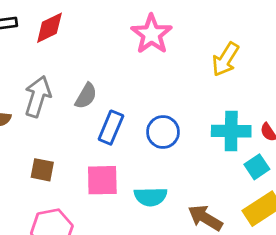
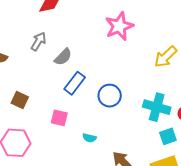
gray arrow: (38, 97) -> (38, 41), moved, size x0.7
pink square: (102, 180) -> (59, 118), size x0.7
cyan semicircle: (151, 197) -> (89, 138), size x0.6

